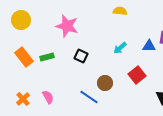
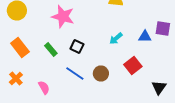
green rectangle: (47, 57) -> (51, 50), moved, turned 64
blue line: (89, 97) -> (75, 74), moved
orange cross: (23, 99) -> (16, 78), moved

